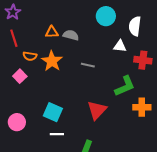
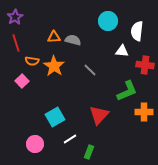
gray line: (88, 65) -> (90, 70), turned 32
cyan square: (53, 112) -> (55, 117), turned 36
pink circle: (17, 122) -> (35, 144), moved
white line: (57, 134) -> (70, 139), moved, turned -32

